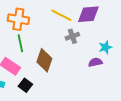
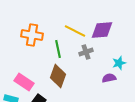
green line: (20, 43) -> (58, 49), moved

